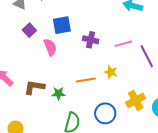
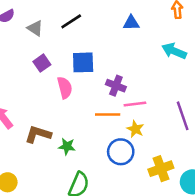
pink line: (124, 44) -> (135, 104), moved
orange line: (86, 80) -> (108, 114), moved
blue circle: (105, 113) -> (121, 152), moved

